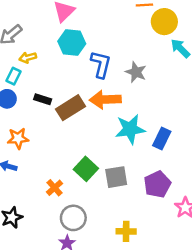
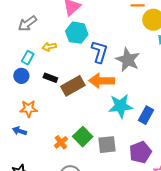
yellow arrow: (28, 58) -> (49, 47), moved
gray star: (136, 72) -> (128, 60), size x1.4
orange cross: (55, 188) -> (61, 142), moved

